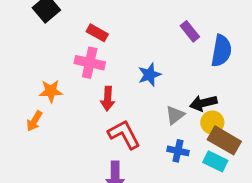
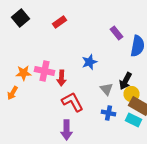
red rectangle: (97, 33) -> (60, 22), moved, turned -64
pink cross: (90, 63) -> (44, 71), moved
black arrow: (203, 103) -> (126, 81), turned -48
gray triangle: (175, 115) -> (106, 89), turned -32

